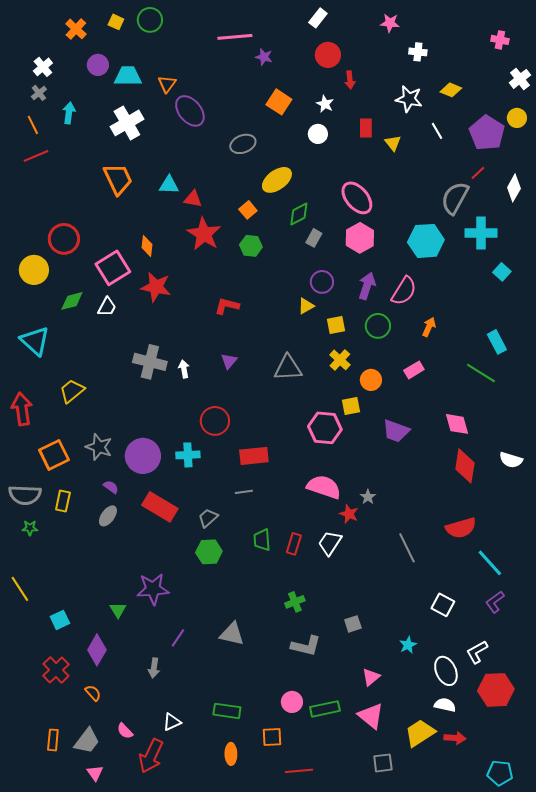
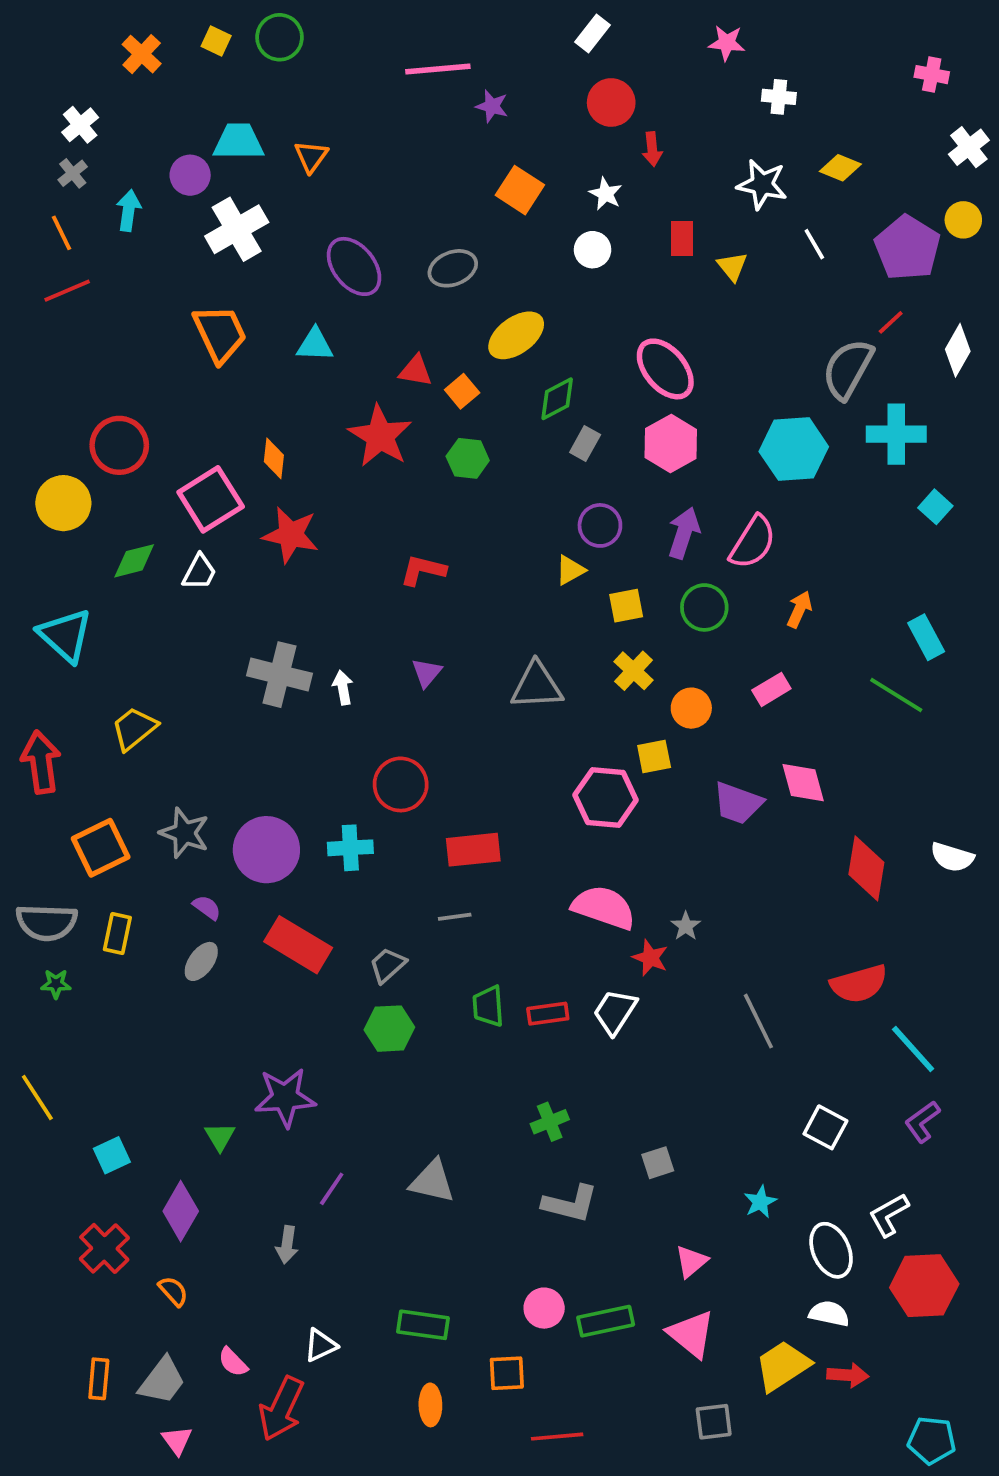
purple circle: (98, 65) -> (190, 175), moved
purple ellipse: (190, 111) -> (354, 266), moved
red triangle: (193, 199) -> (416, 371), moved
pink diamond: (457, 424) -> (803, 783), moved
red rectangle: (294, 544) -> (548, 1014), turned 65

